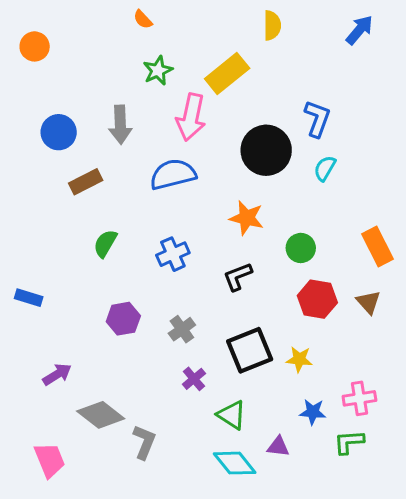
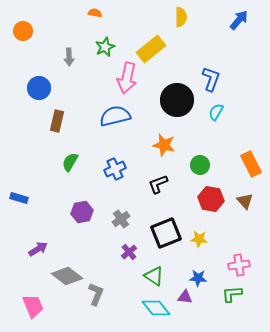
orange semicircle: (143, 19) -> (95, 13), turned 144
gray arrow: (120, 125) -> (69, 57), moved, size x0.7
brown rectangle: (86, 182) -> (57, 121), turned -50
blue star: (313, 412) -> (198, 278), moved

